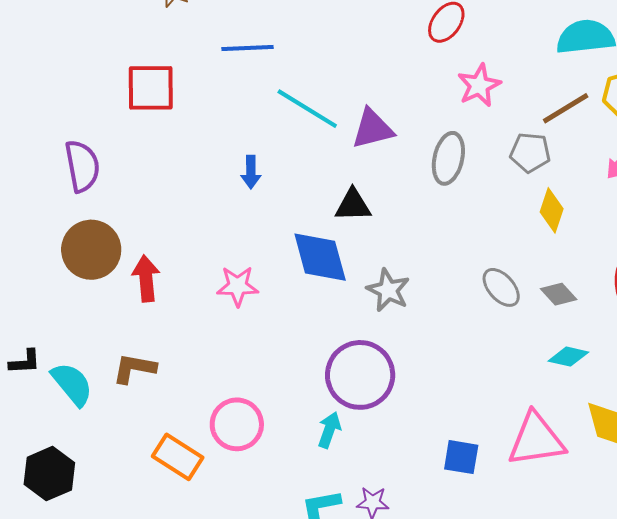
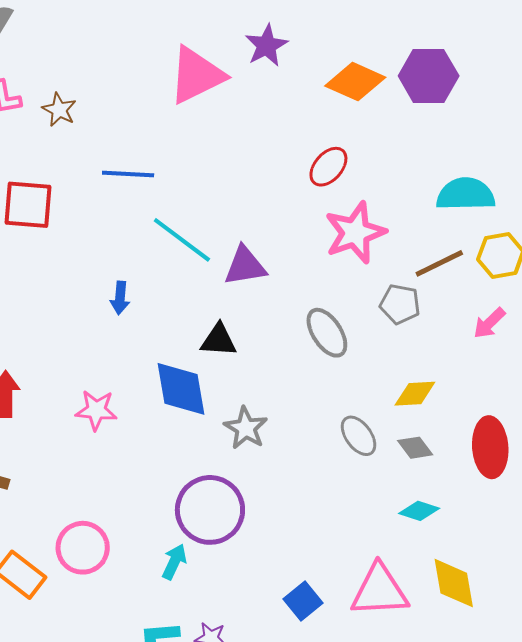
pink star: (479, 85) -> (355, 233), size x1.4
gray ellipse: (448, 158) -> (327, 333), moved, turned -51
yellow diamond: (552, 210) -> (415, 394), moved, turned 63
blue square: (461, 457) -> (303, 601), turned 36

